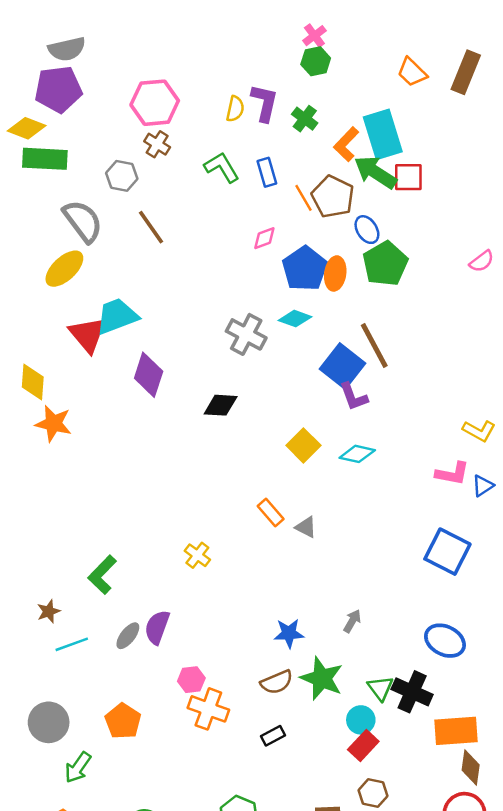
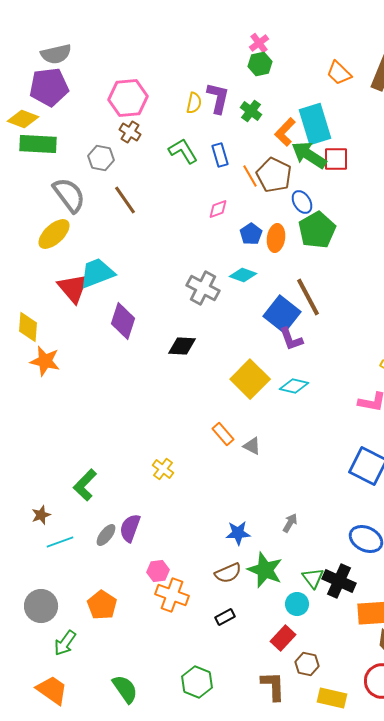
blue pentagon: (305, 269) -> (251, 234), size x0.6
yellow square: (303, 445) -> (250, 379), size x1.4
red rectangle: (363, 746) -> (283, 638), moved

